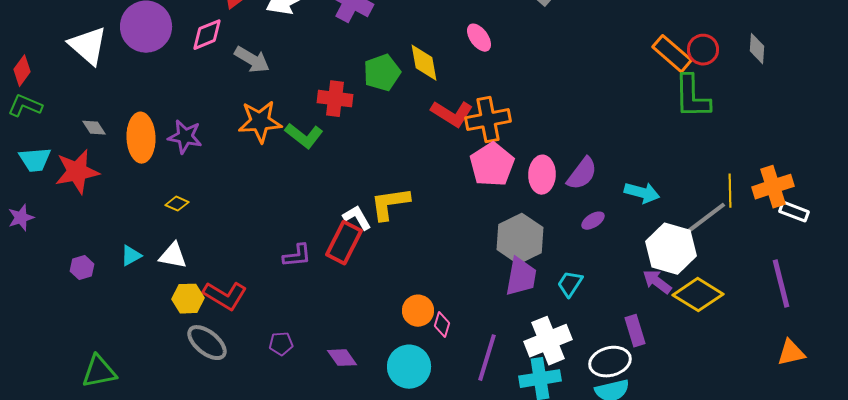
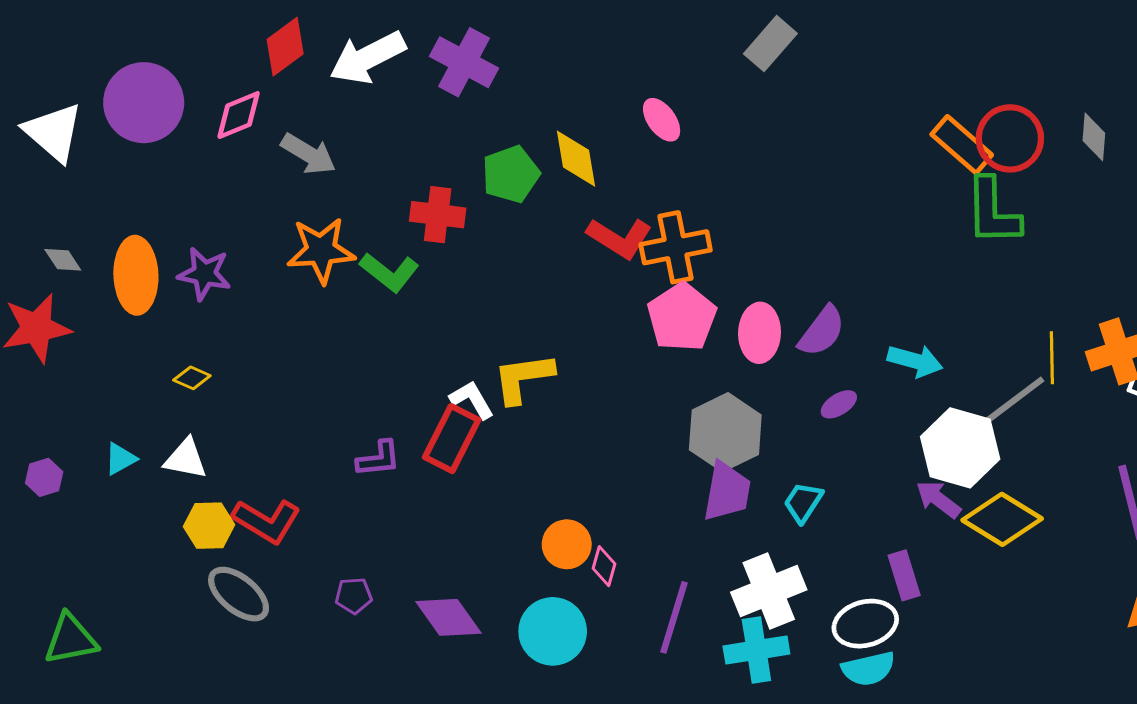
red circle: (703, 50) -> (1010, 138), size x1.4
purple diamond: (342, 358) -> (448, 617), size x1.4

